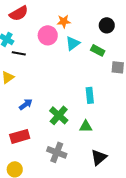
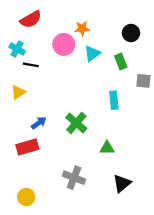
green rectangle: (98, 50) -> (121, 61), turned 40
cyan rectangle: (90, 95) -> (114, 100), moved
green cross: (59, 115) -> (76, 123), moved
red rectangle: (20, 136) -> (27, 147), moved

